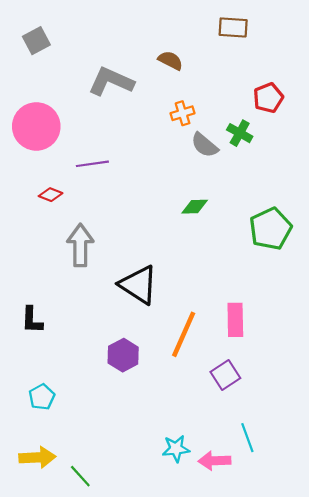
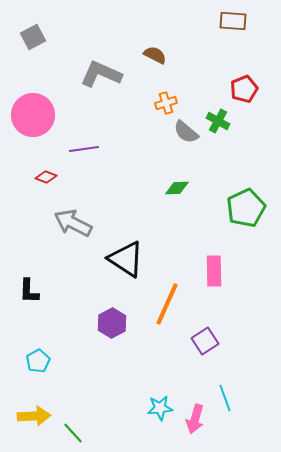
brown rectangle: (233, 27) -> (233, 21), moved
gray arrow: (80, 245) -> (73, 223), turned -63
pink rectangle: (235, 320) -> (214, 271), moved
pink arrow: (214, 461) -> (195, 419), turned -72

